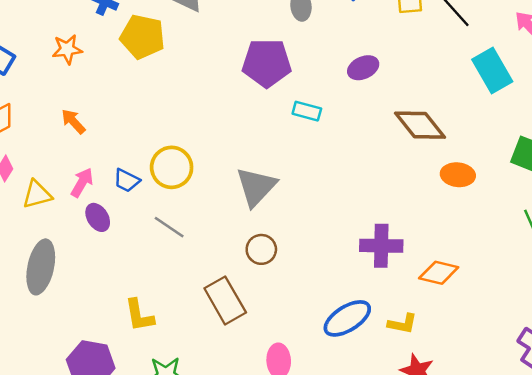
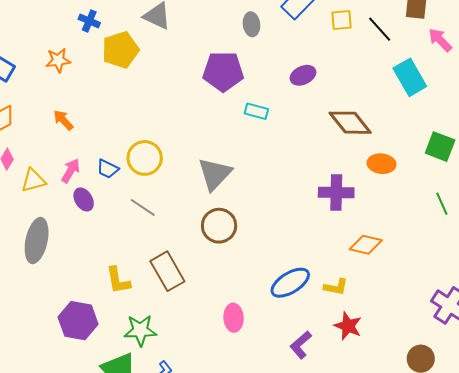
yellow pentagon: (142, 37) -> (120, 50), turned -30
purple cross: (381, 246) -> (336, 192), moved
brown circle: (261, 249) -> (219, 226), size x1.4
brown rectangle: (225, 300) -> (167, 271), moved

